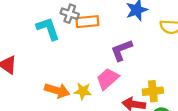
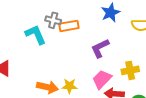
pink trapezoid: (108, 79) -> (102, 79), moved
yellow cross: (153, 91) -> (130, 70), moved

